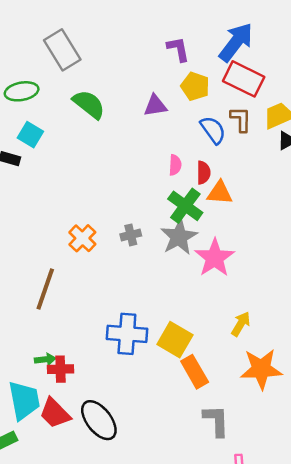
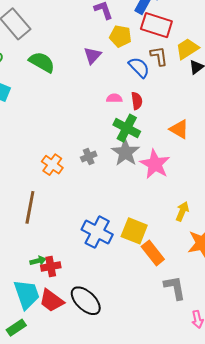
purple triangle: (155, 106) -> (92, 55), turned -30
pink semicircle: (175, 165) -> (114, 98), turned -84
orange triangle: (220, 193) -> (179, 129), moved, turned 35
blue cross: (127, 334) -> (97, 232), turned 32

